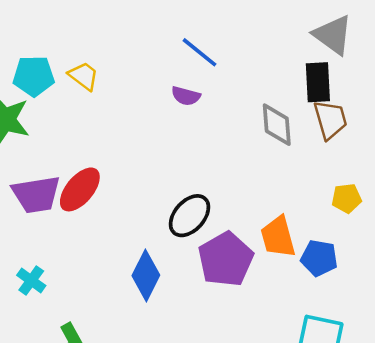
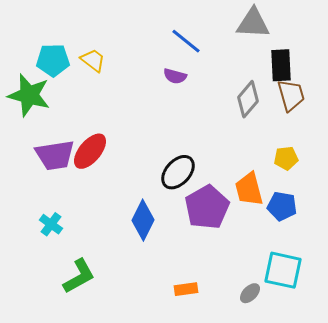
gray triangle: (333, 35) -> (253, 23), moved, turned -33
gray diamond: (277, 125) -> (248, 99), turned 45
yellow pentagon: (347, 198) -> (286, 158), moved

